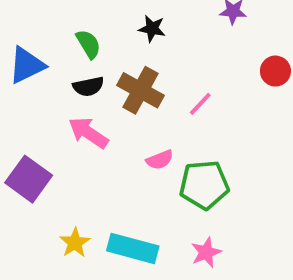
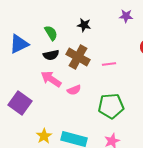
pink line: (200, 104) -> (109, 64), turned 40
pink semicircle: (160, 160) -> (74, 90), moved

